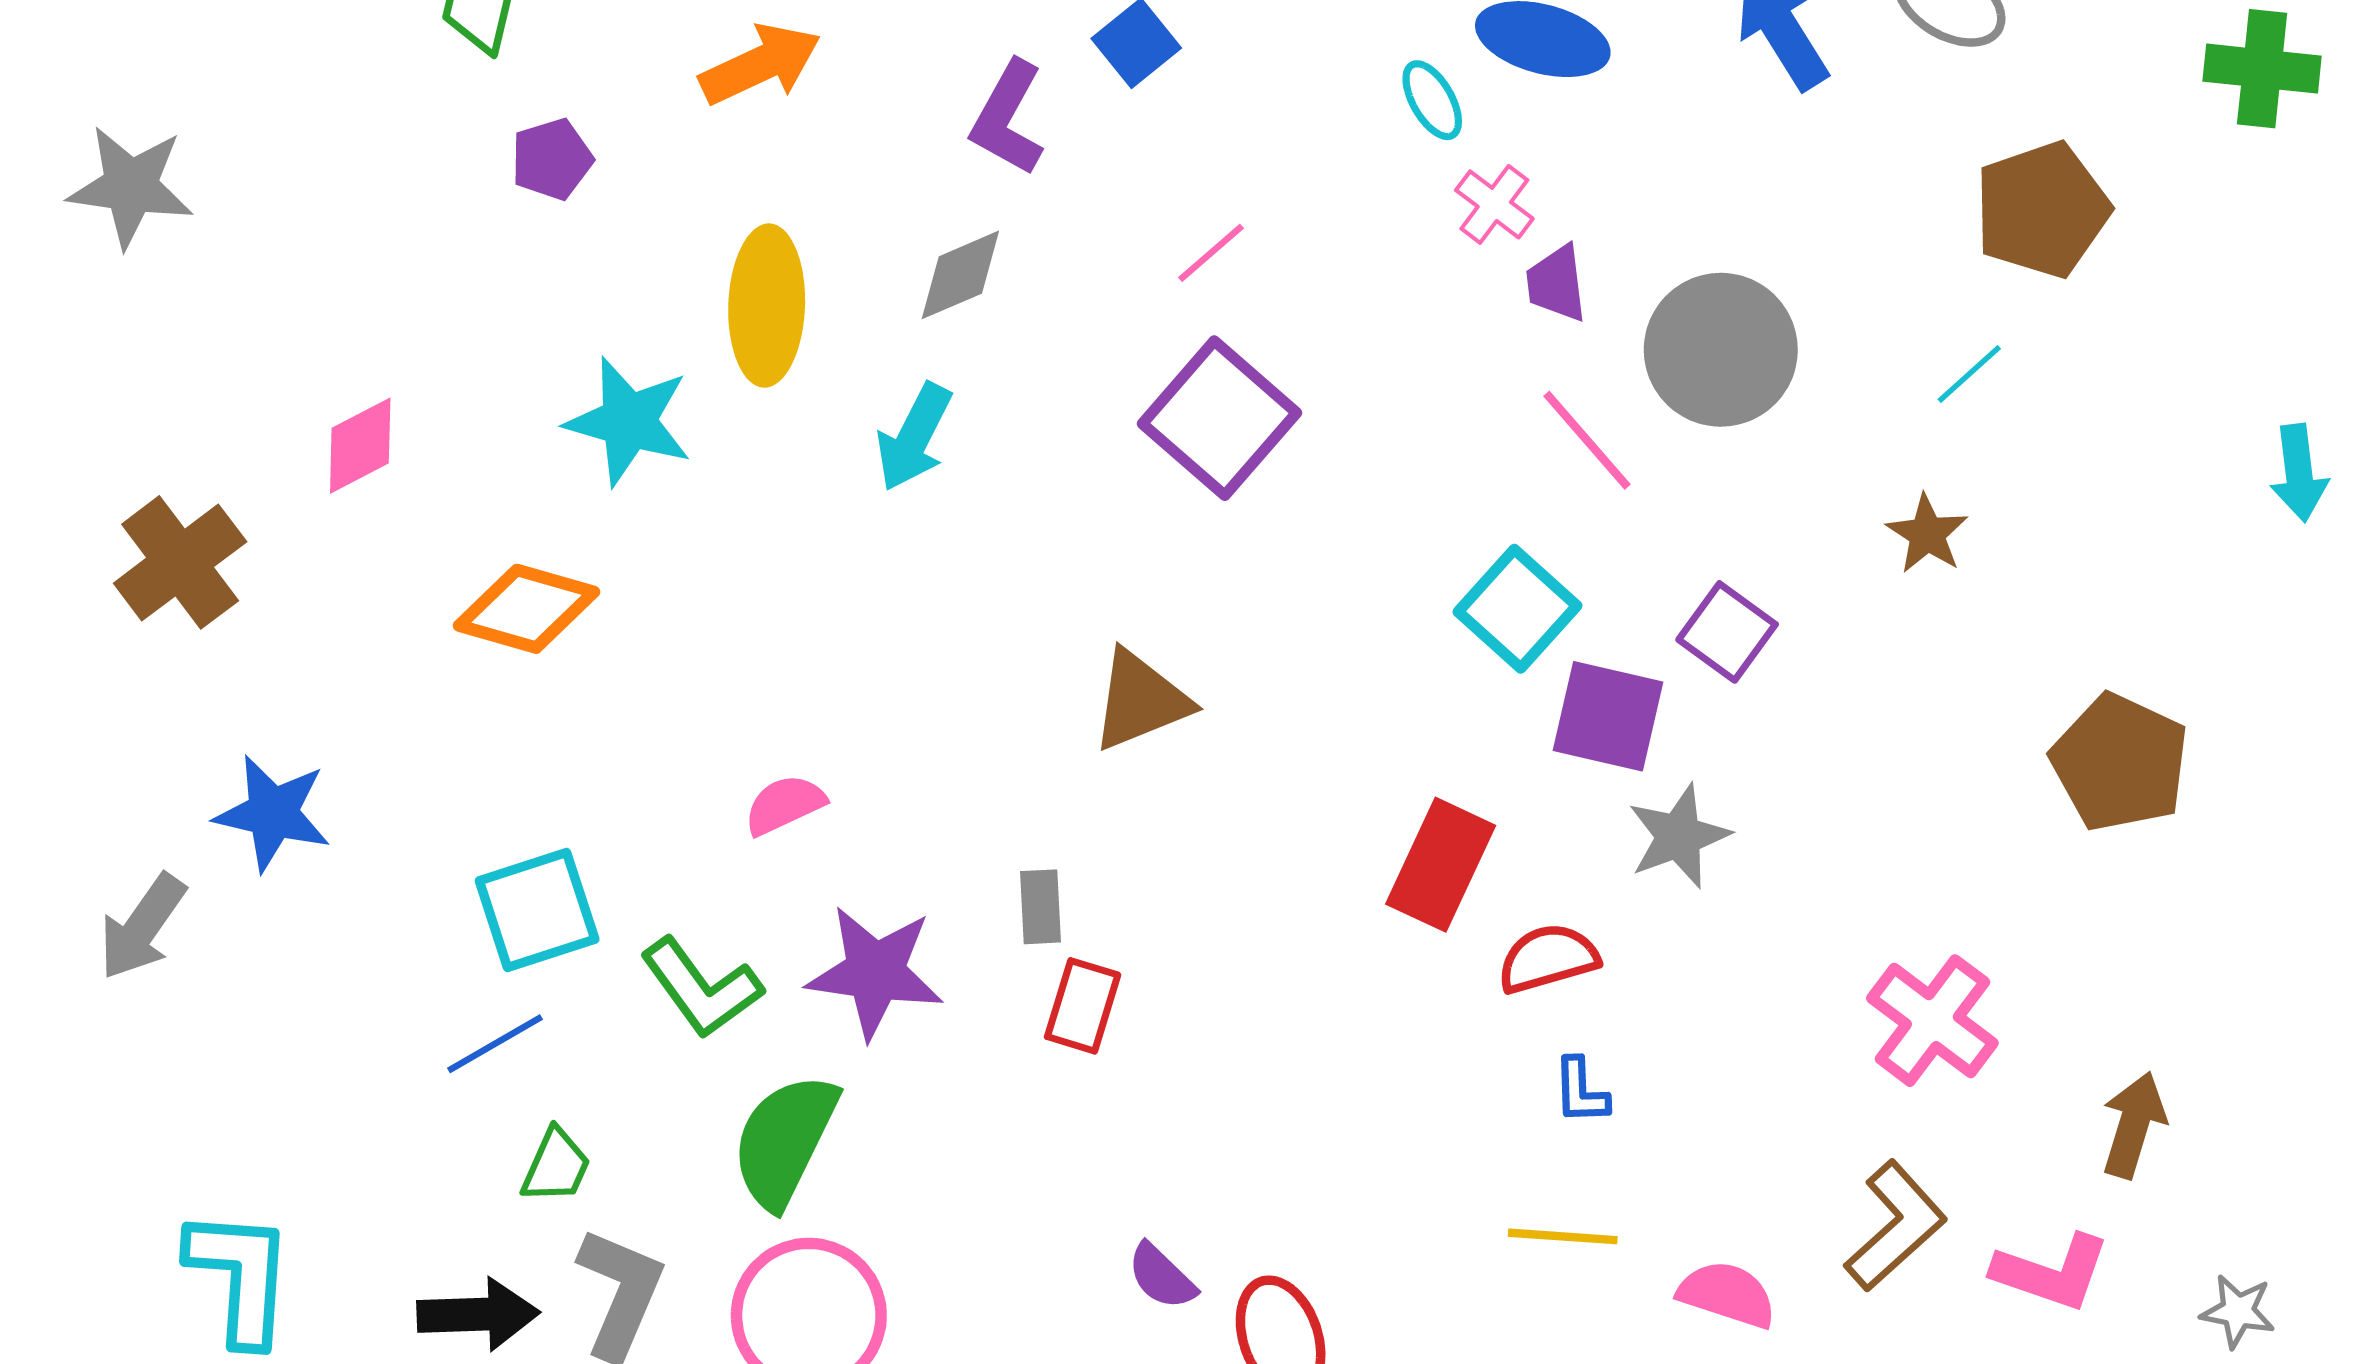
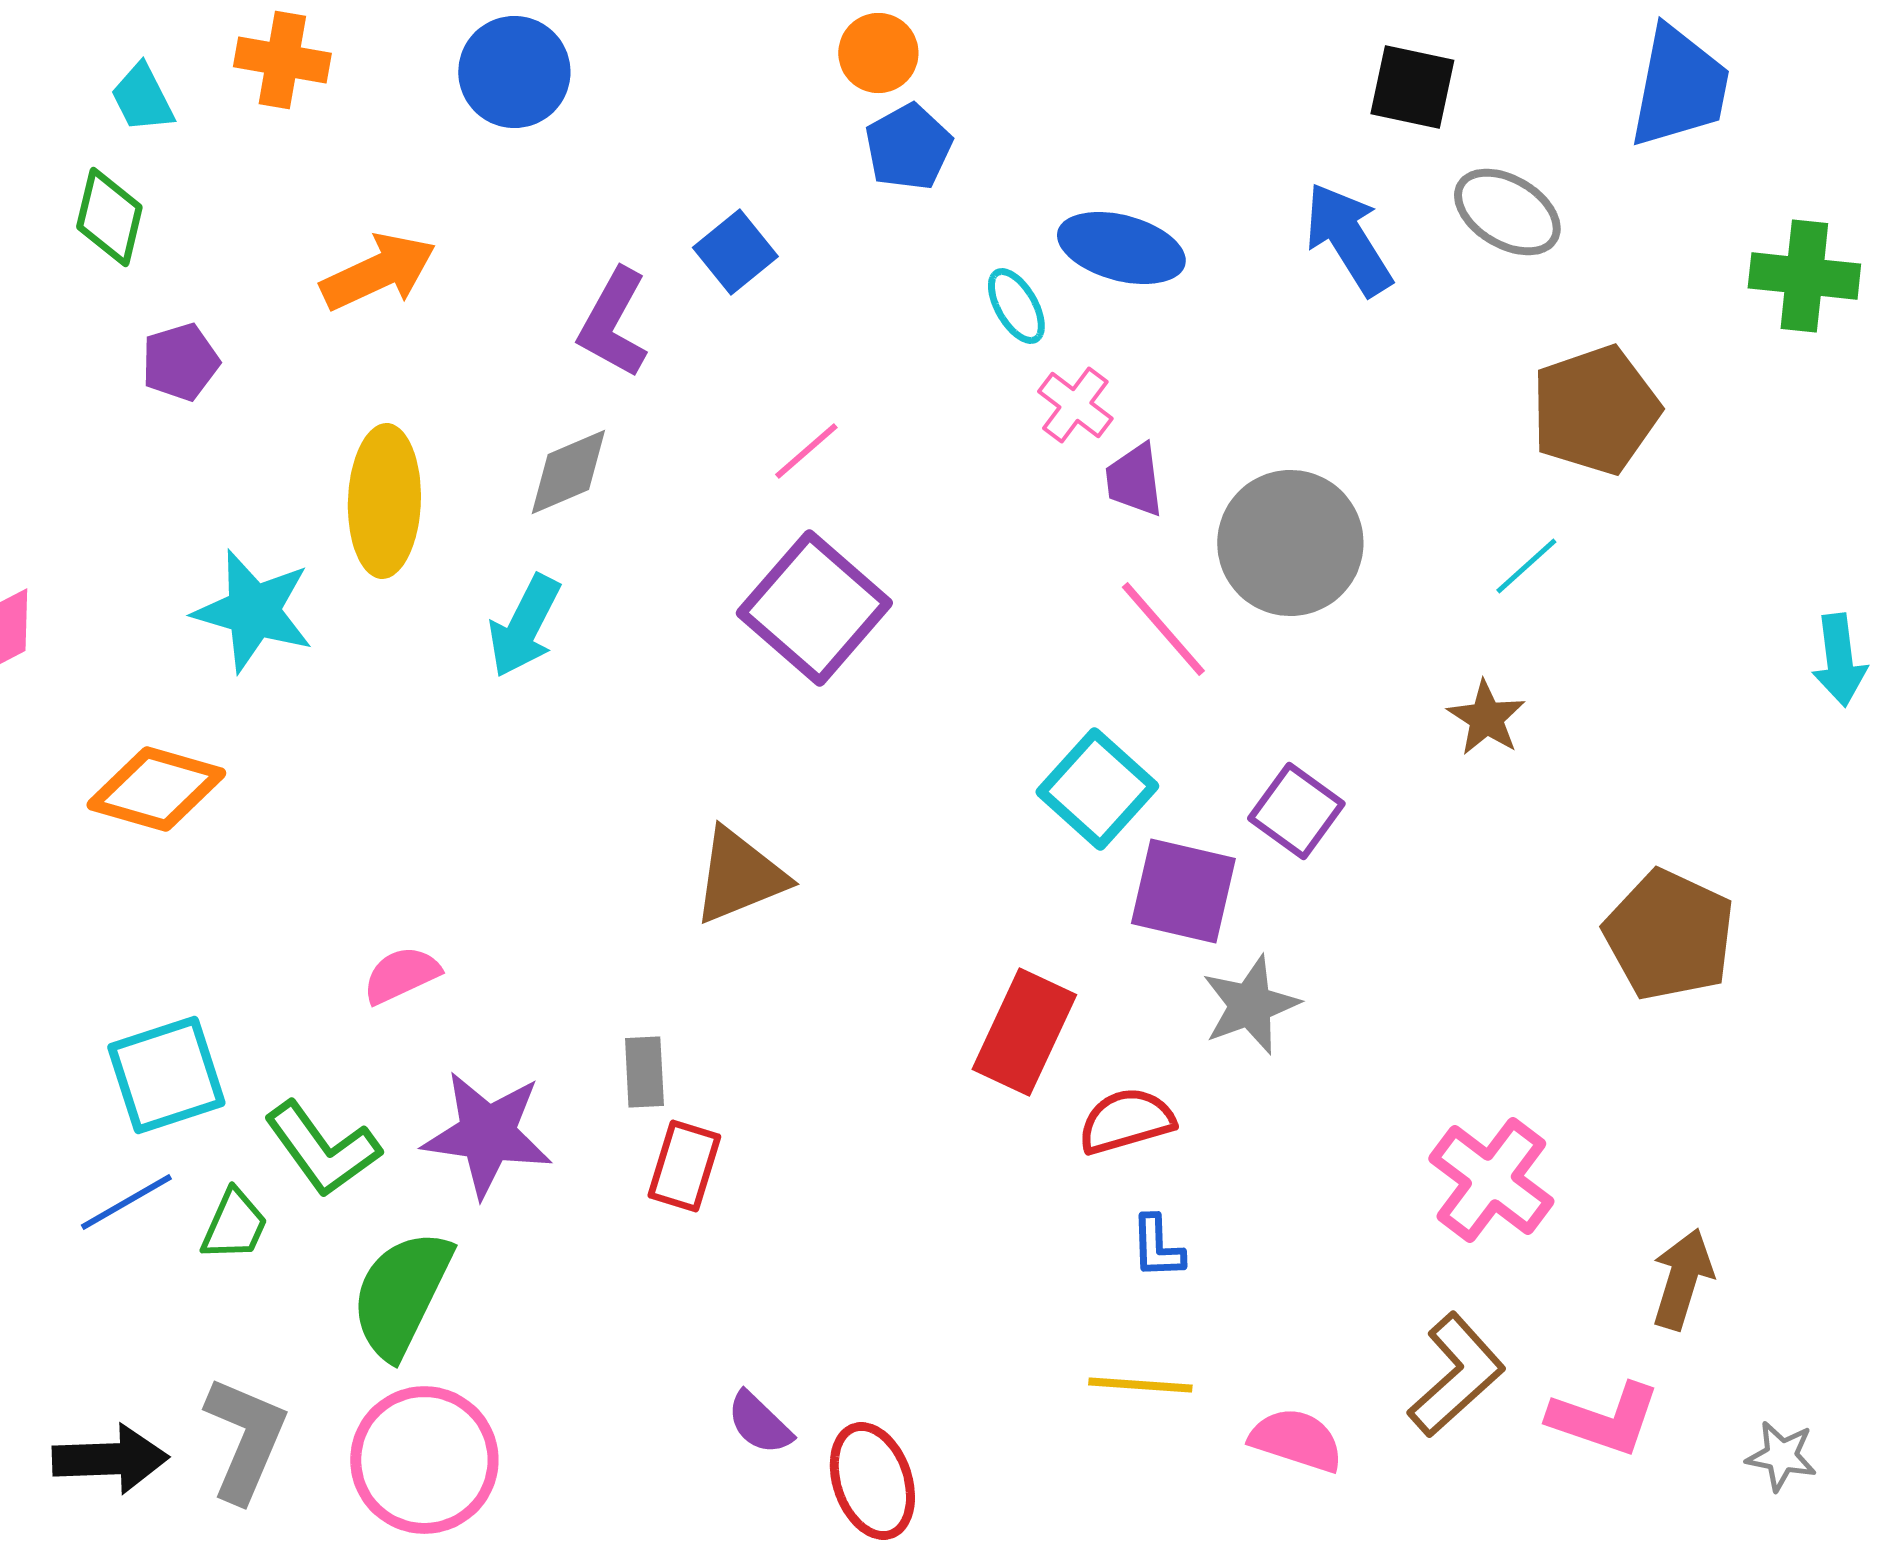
green trapezoid: (556, 1166) -> (234, 1225), moved

